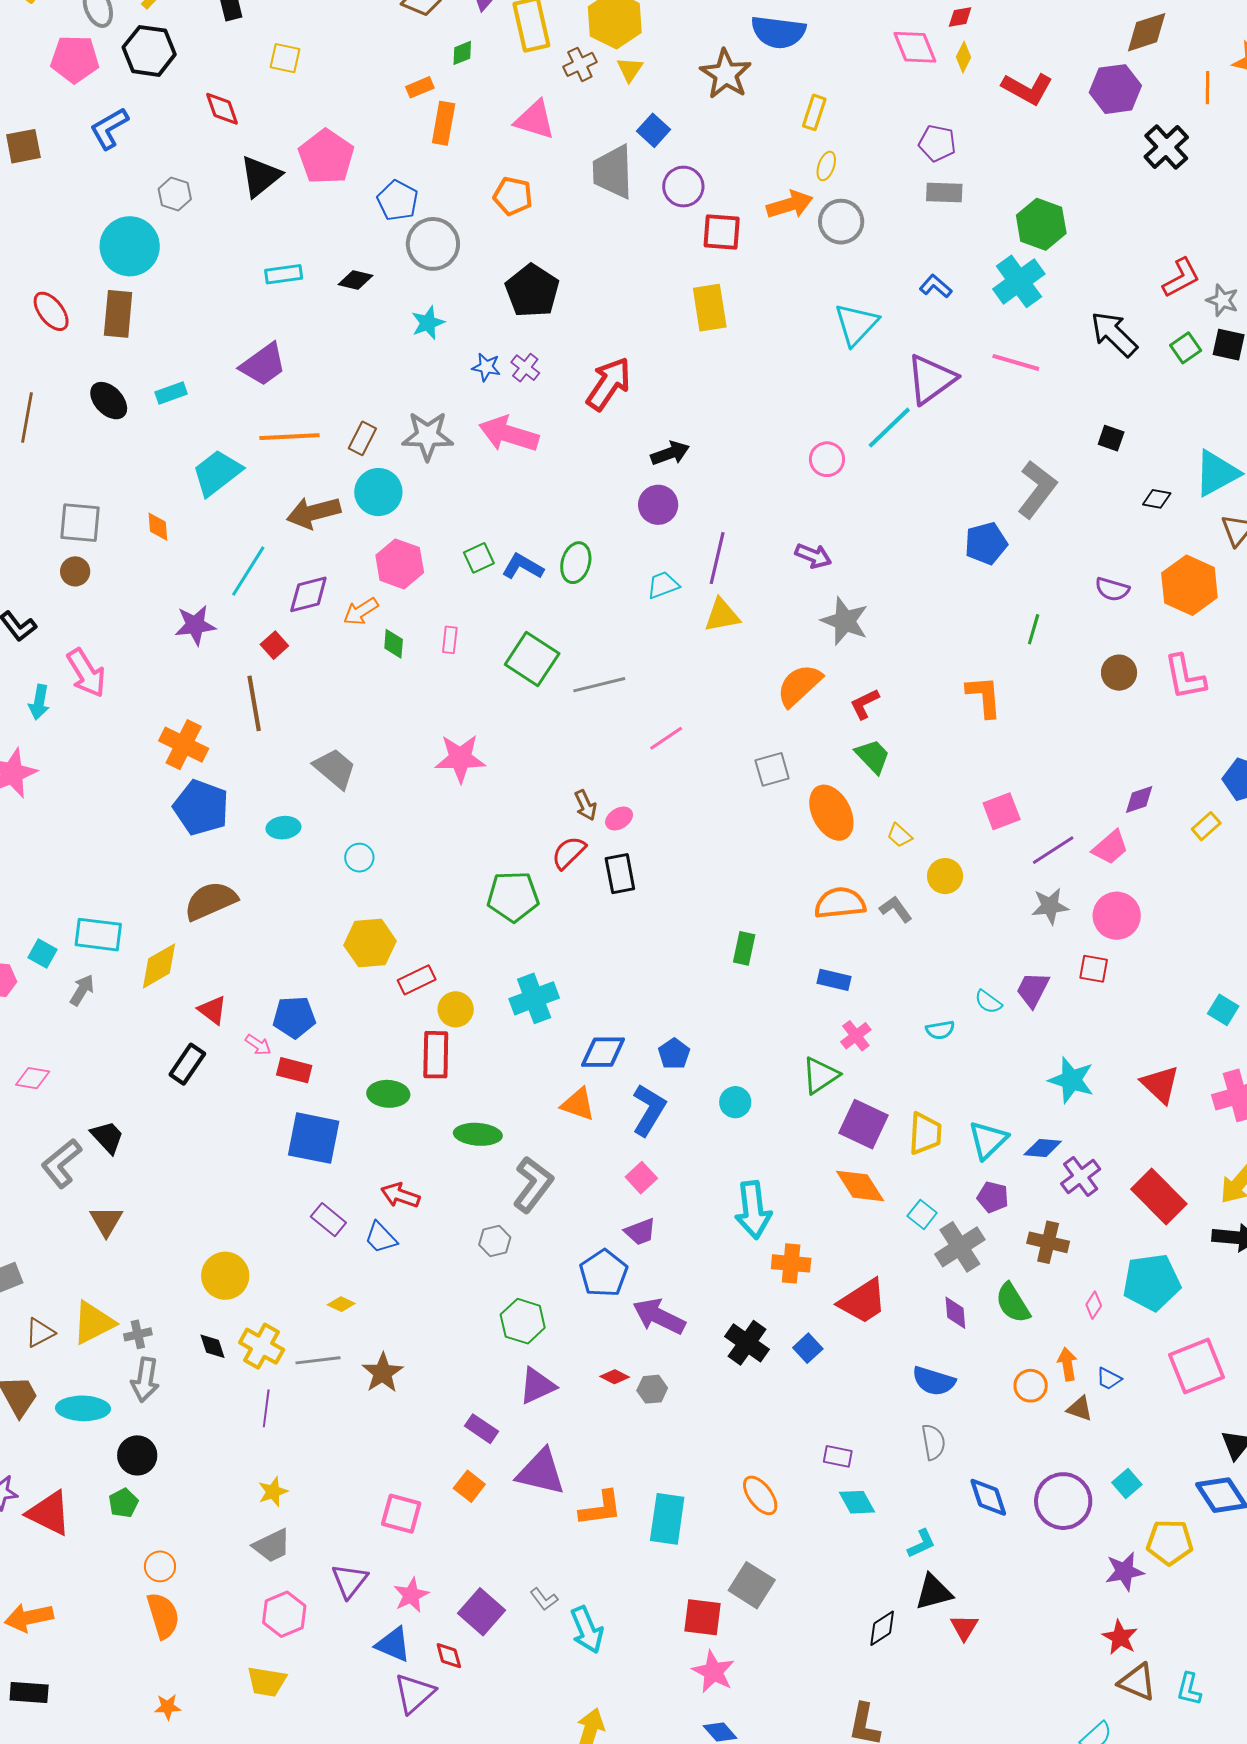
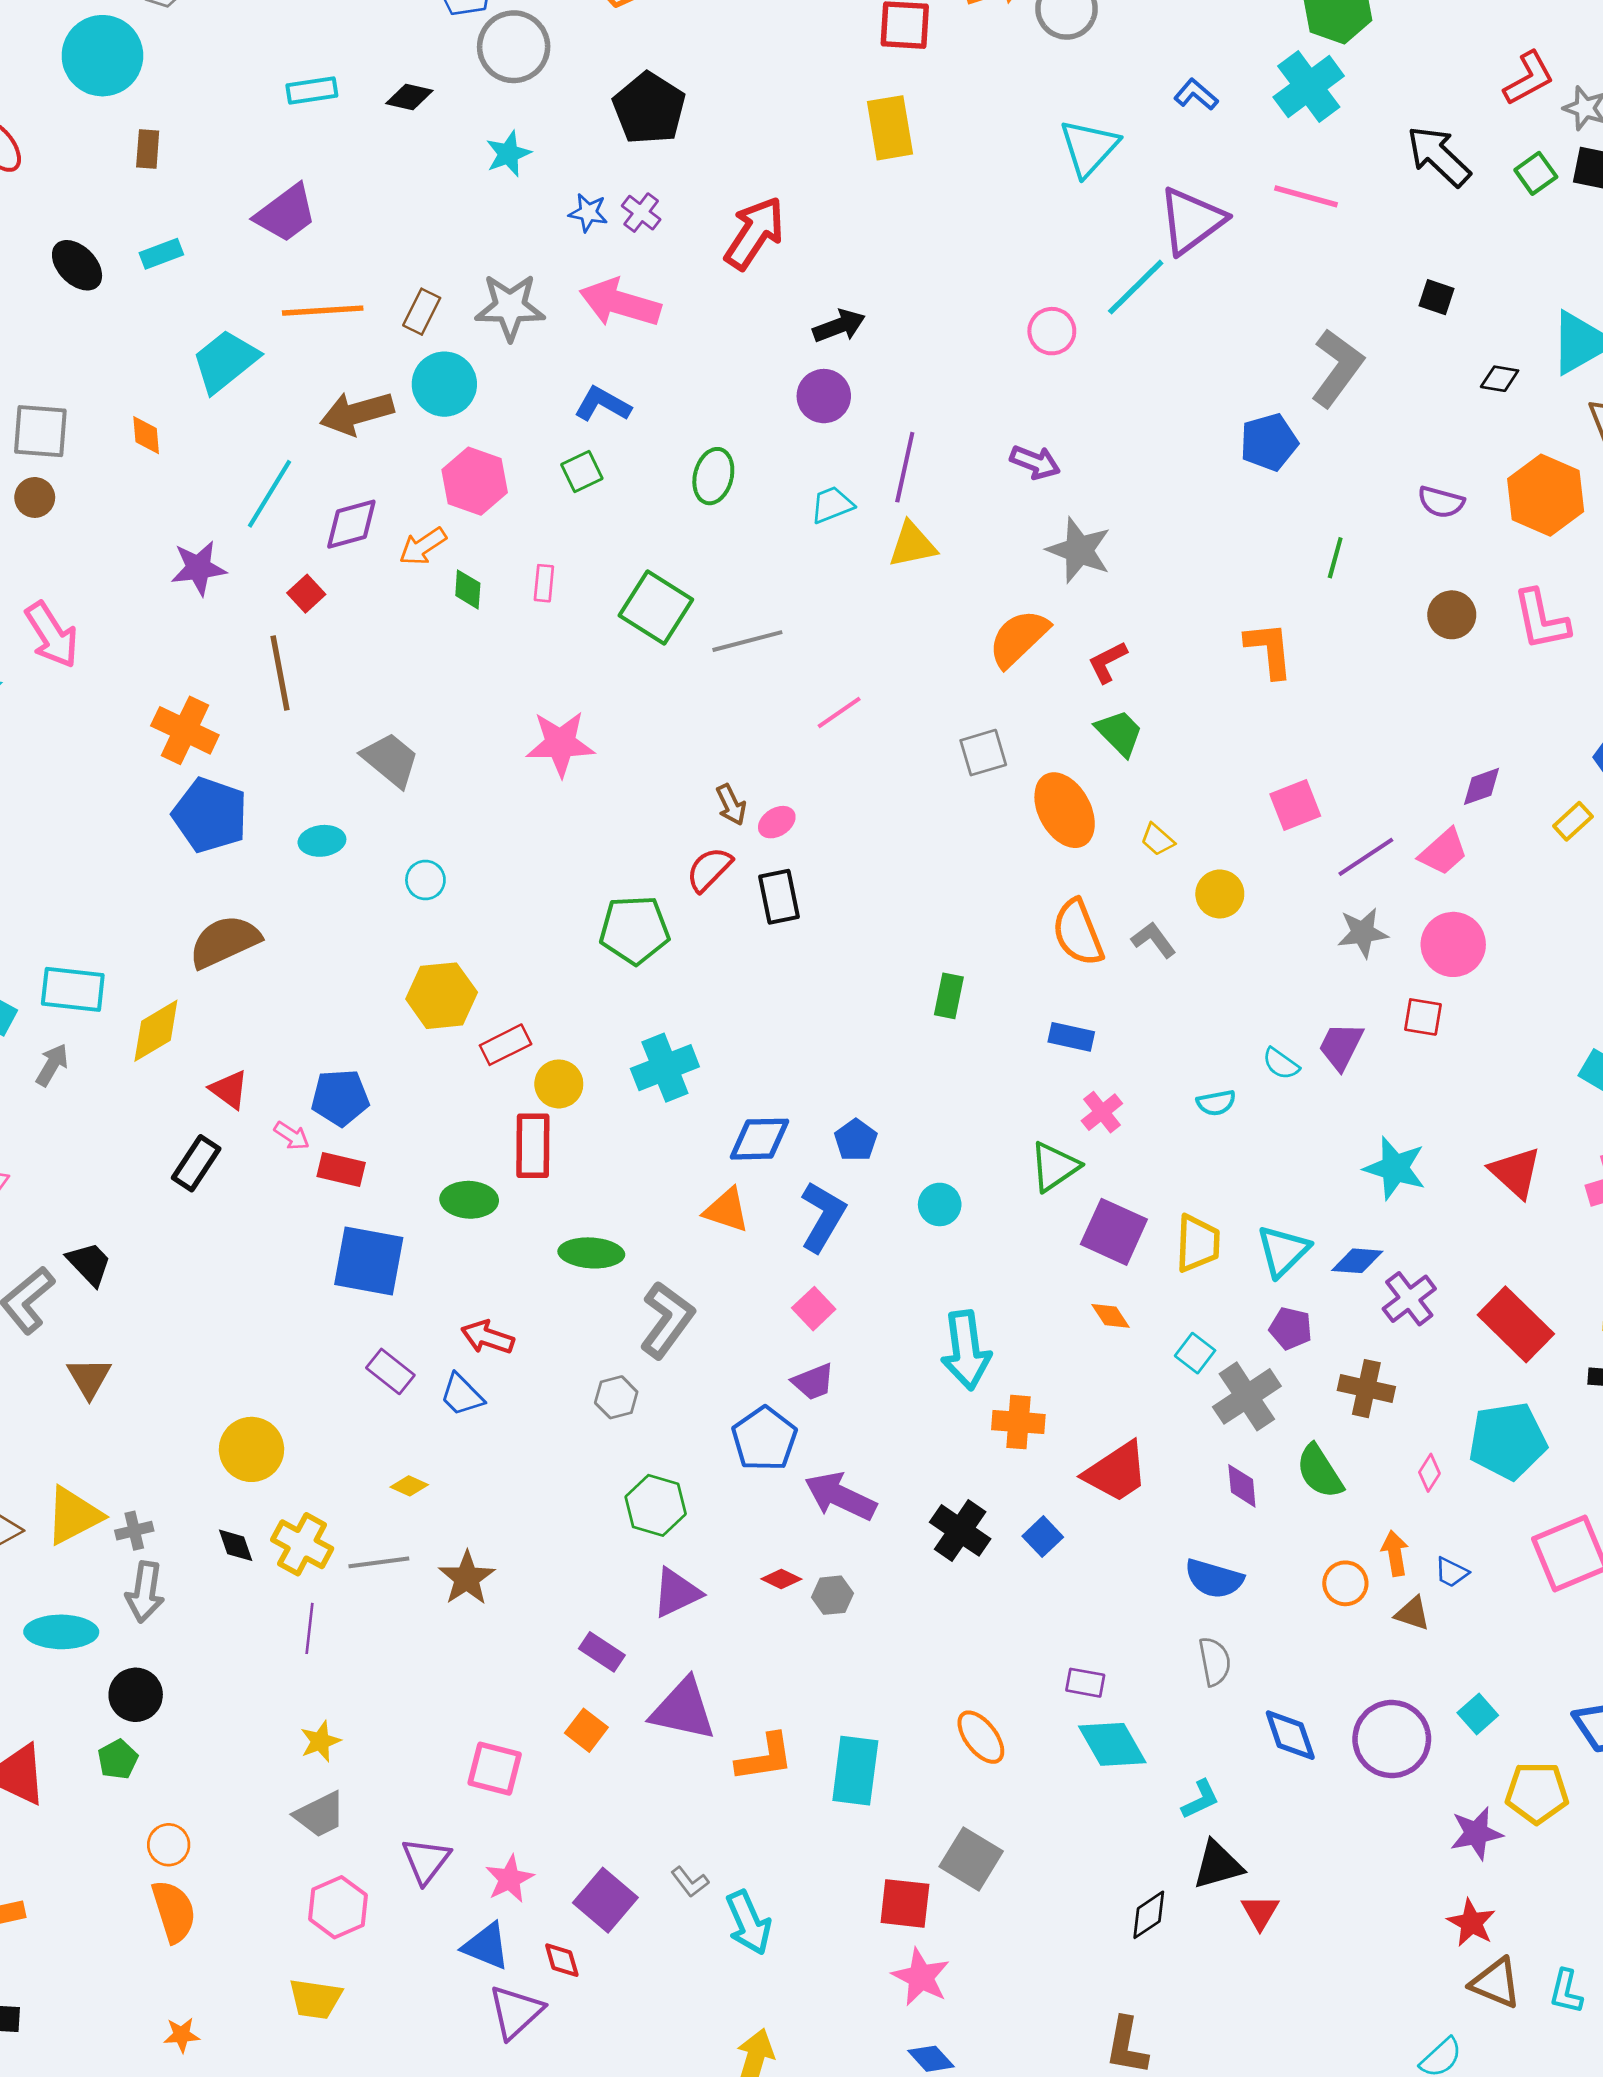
brown rectangle: (118, 314) -> (148, 149), moved, size x0.6
blue L-shape: (523, 567) -> (603, 404), moved
orange semicircle: (840, 903) -> (1078, 933), turned -105
orange diamond: (860, 1186) -> (1111, 1316), size x0.6
cyan diamond: (857, 1502) -> (1112, 1744), size x1.4

